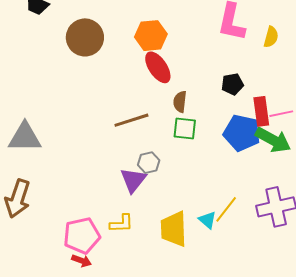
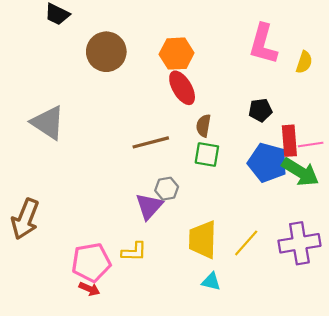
gray triangle: (25, 137) -> (48, 123), moved, turned 30
cyan triangle: (207, 220) -> (211, 281), moved, turned -30
yellow trapezoid: (174, 229) -> (203, 240), moved

